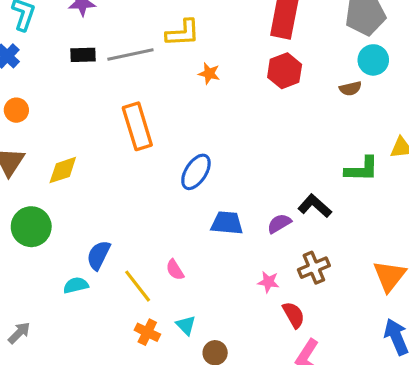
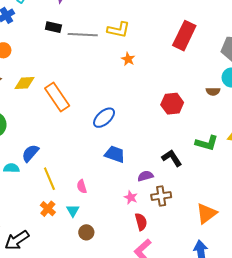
red hexagon: (285, 71) -> (172, 104), moved
orange rectangle: (137, 126) -> (57, 97), moved, turned -32
yellow diamond: (63, 170) -> (25, 83), moved
purple semicircle: (279, 223) -> (145, 176), moved
pink semicircle: (175, 270) -> (82, 187), moved

